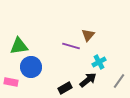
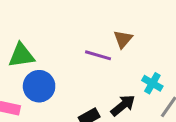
cyan cross: (99, 62) -> (152, 83), moved, turned -32

